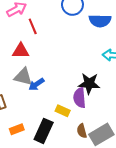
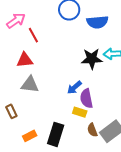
blue arrow: (36, 84) -> (74, 88), moved
black star: (89, 84) -> (92, 59), moved
yellow rectangle: (63, 111) -> (80, 112), moved

